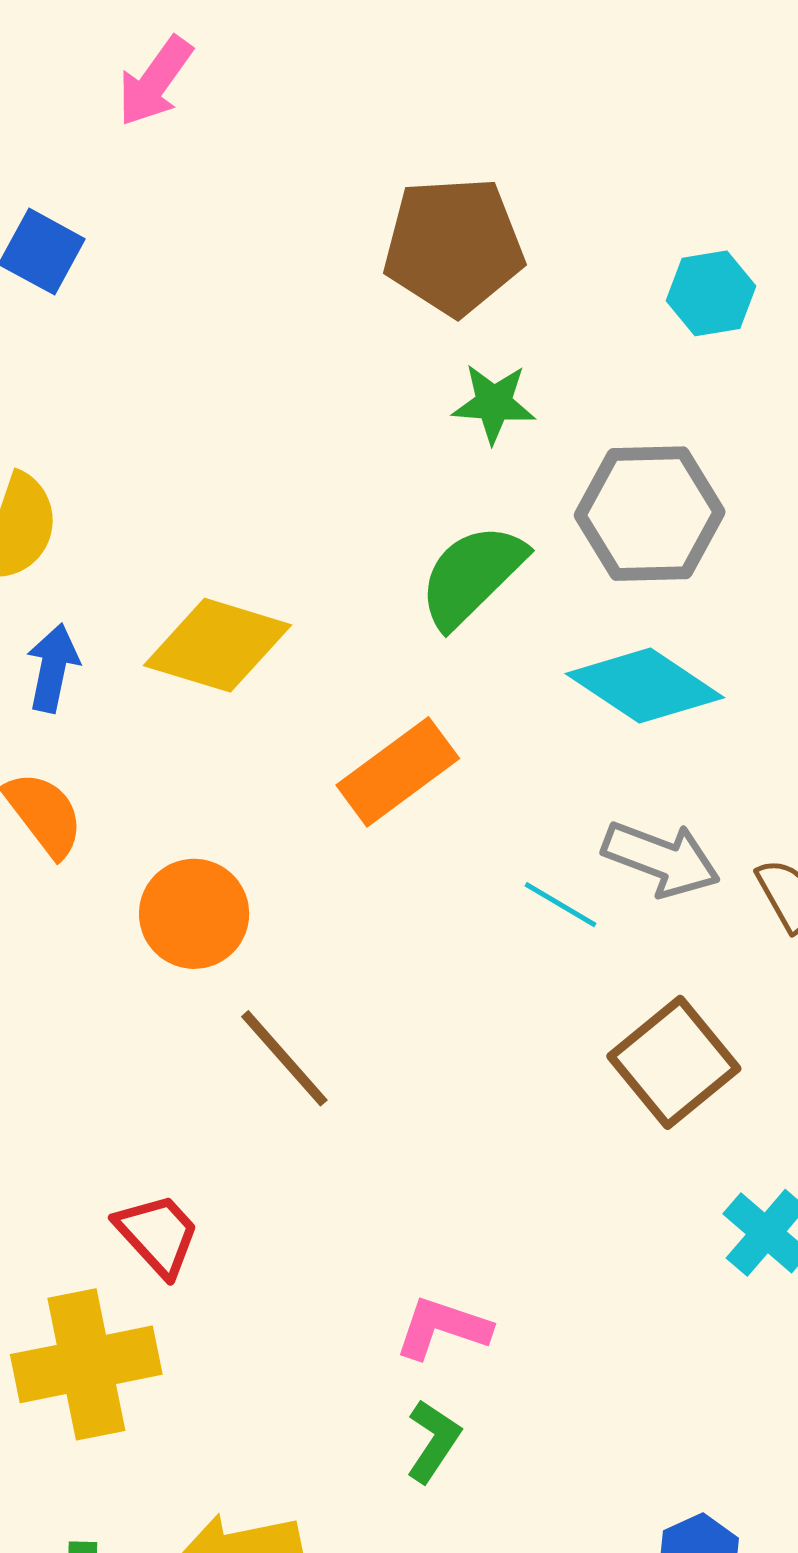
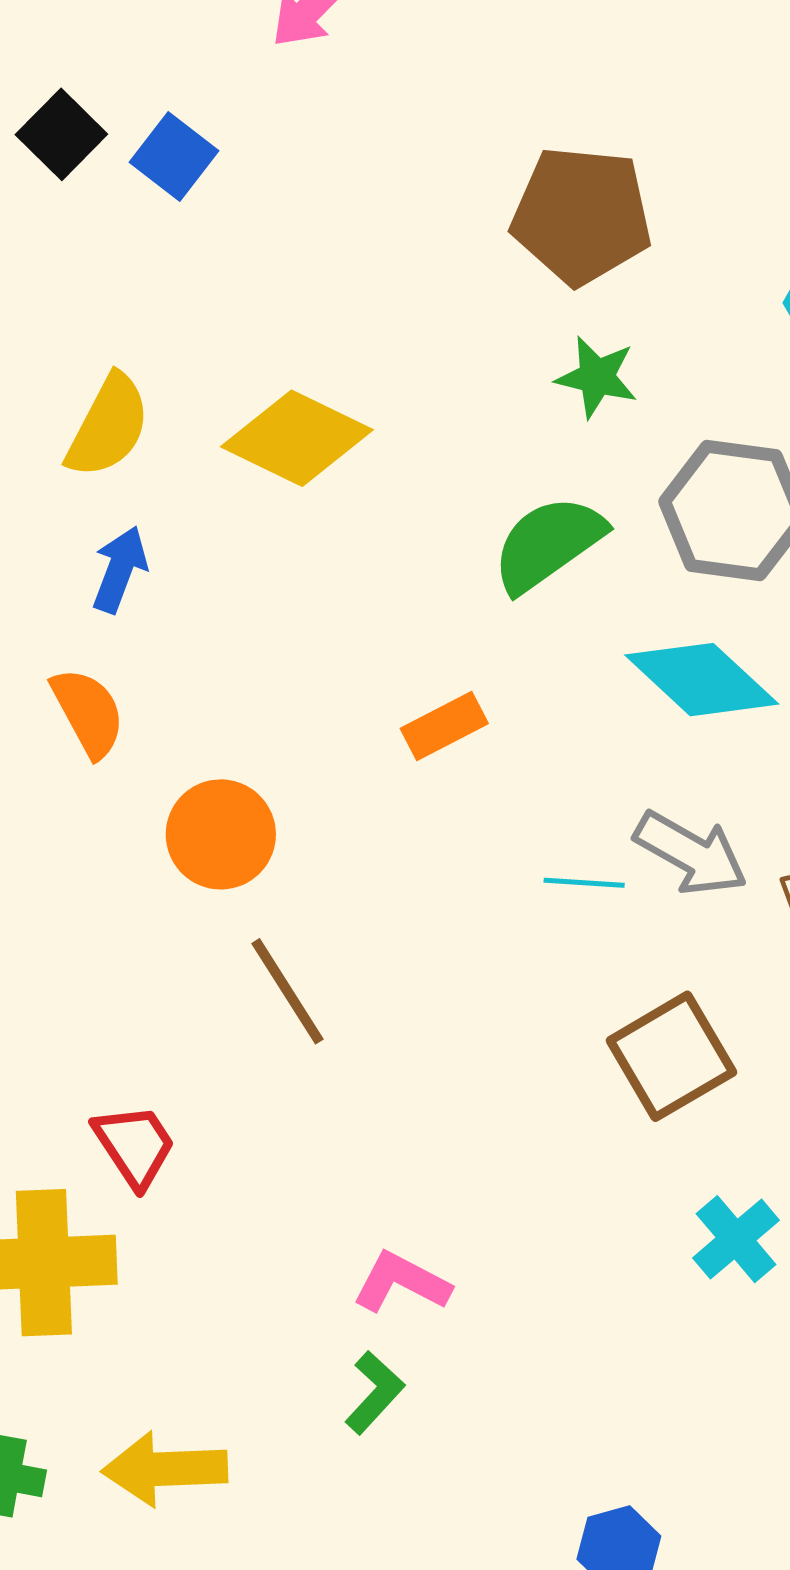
yellow diamond: (218, 645) -> (297, 438), moved
orange rectangle: (398, 772) -> (444, 726), size x0.7
cyan line: (560, 905) -> (584, 883), turned -36

